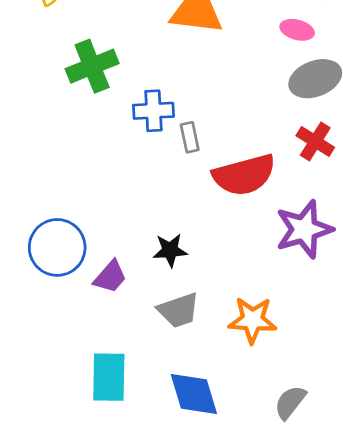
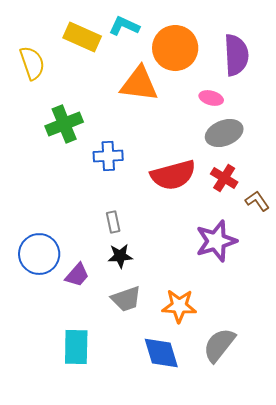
gray rectangle: (190, 137) -> (113, 222), moved
red semicircle: (244, 175) -> (173, 175), moved
blue diamond: (194, 394) -> (161, 353), moved
gray semicircle: (290, 402) -> (219, 345), moved, size x1.4

